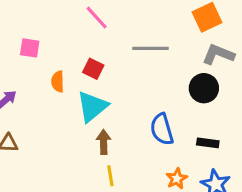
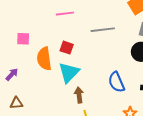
pink line: (97, 18) -> (65, 14), turned -48
orange semicircle: (58, 81) -> (44, 59), size x1.6

